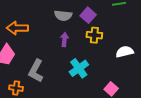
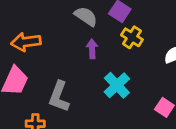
gray semicircle: (63, 15) -> (86, 16), turned -144
yellow cross: (94, 35) -> (132, 37), turned 35

